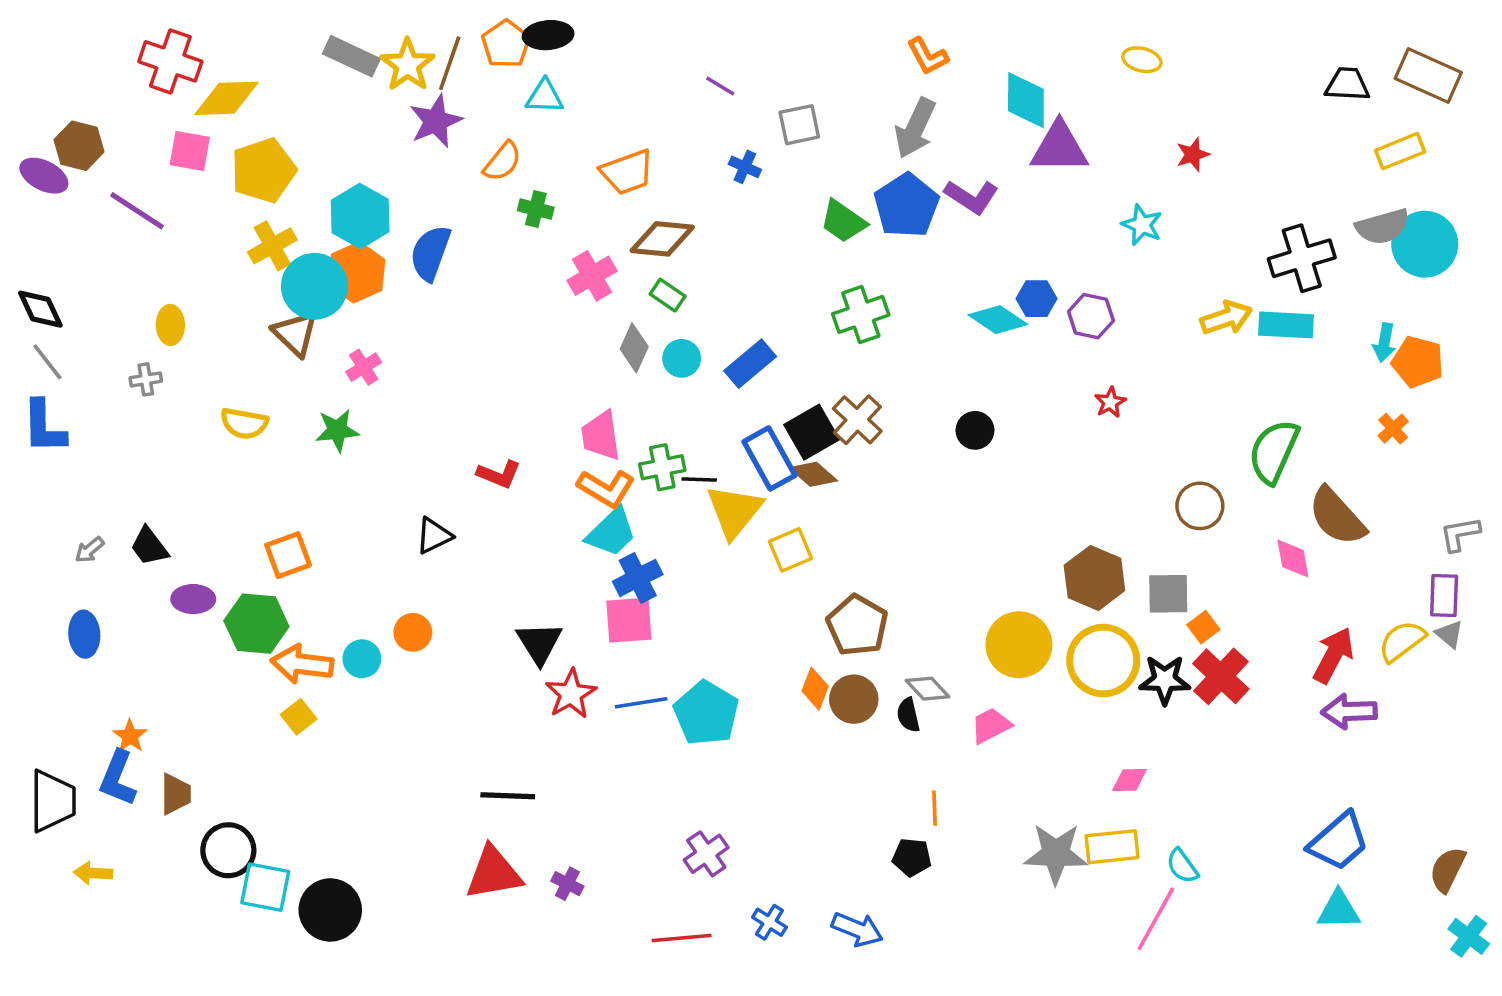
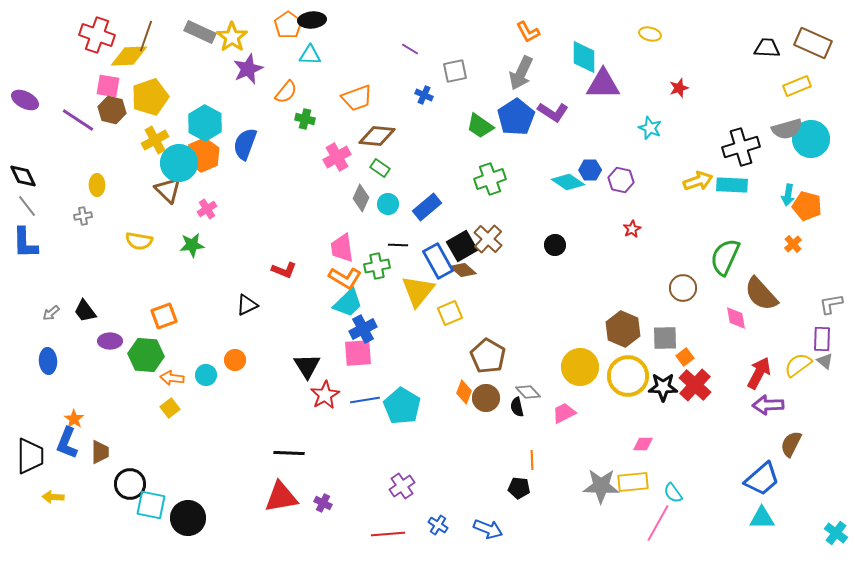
brown line: (450, 63) -> (146, 36), moved
brown hexagon: (79, 146) -> (112, 110), moved
black line: (699, 480) -> (398, 245), moved
orange arrow: (302, 664) -> (172, 378), size x0.7
brown semicircle: (1448, 870) -> (791, 444), moved

